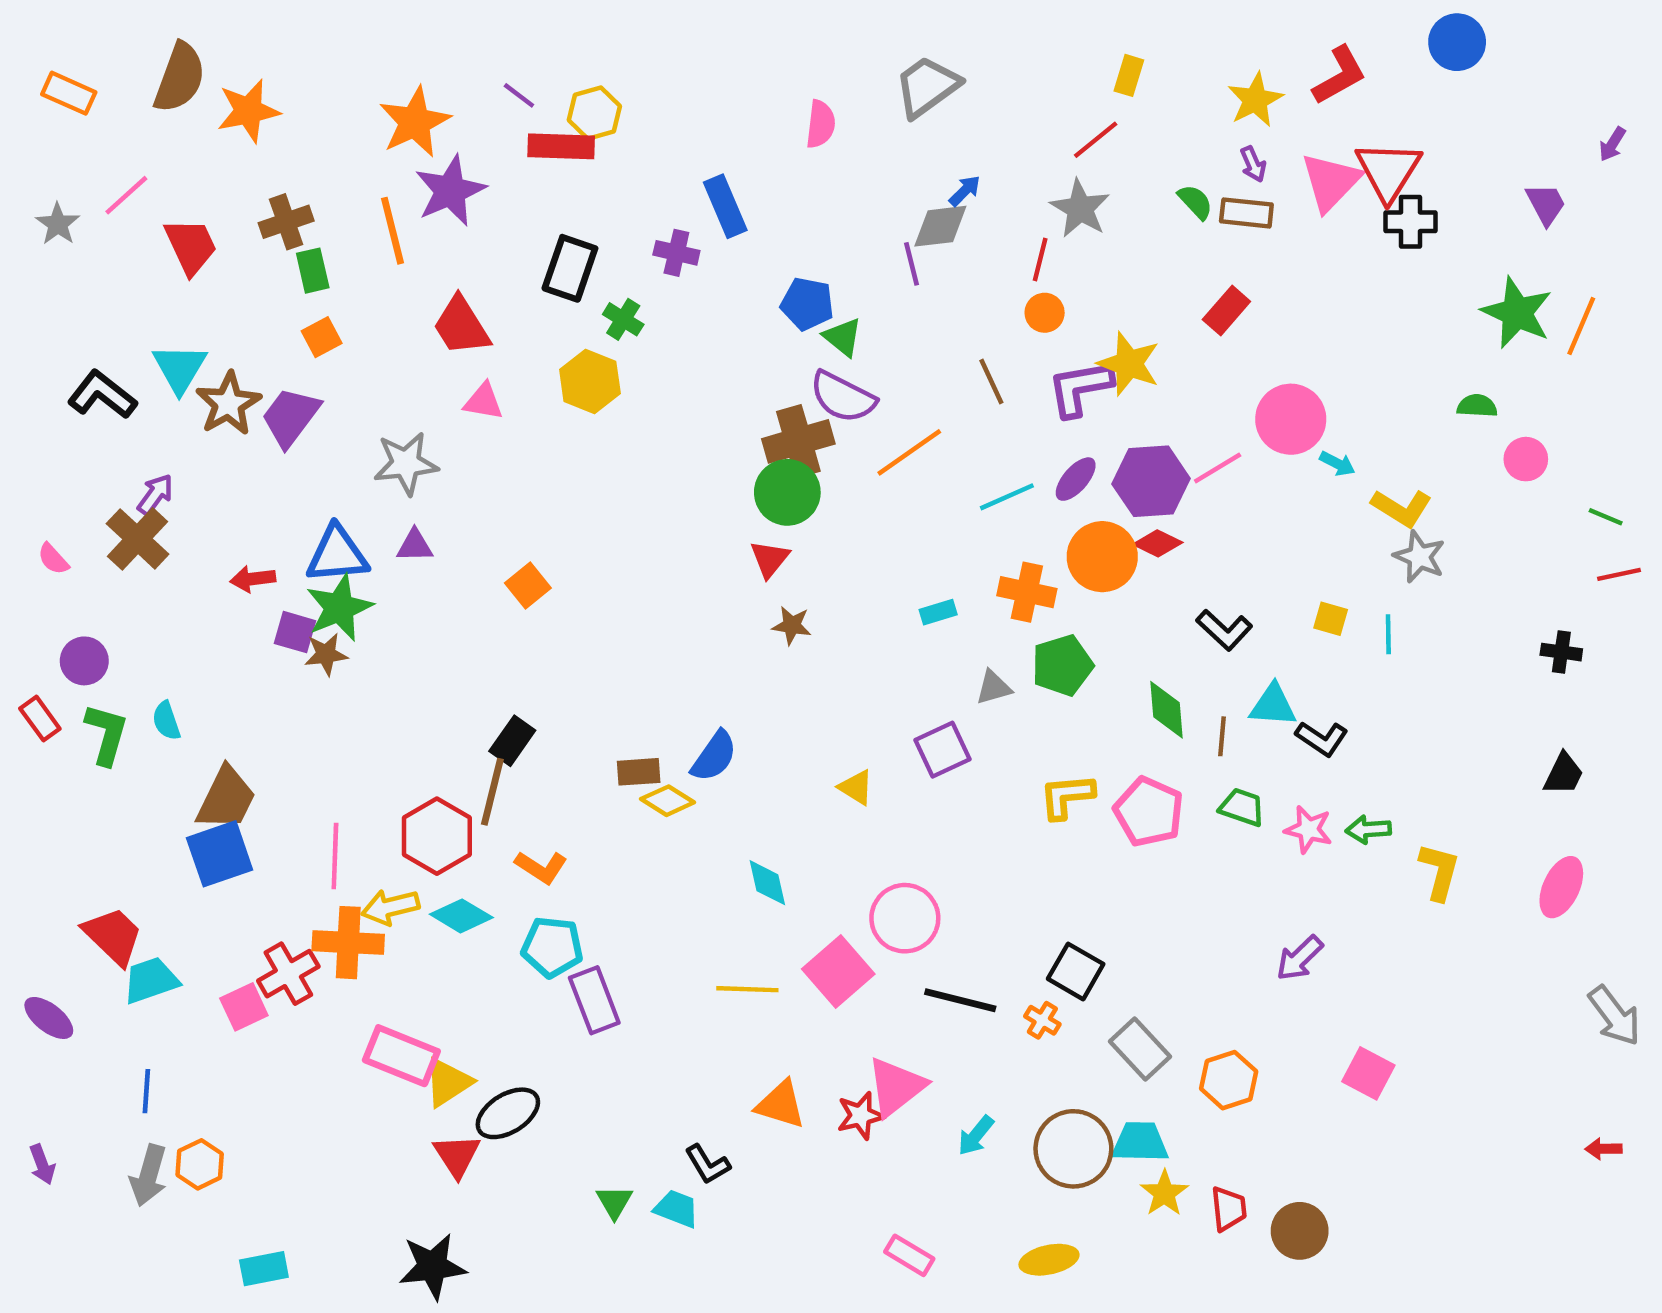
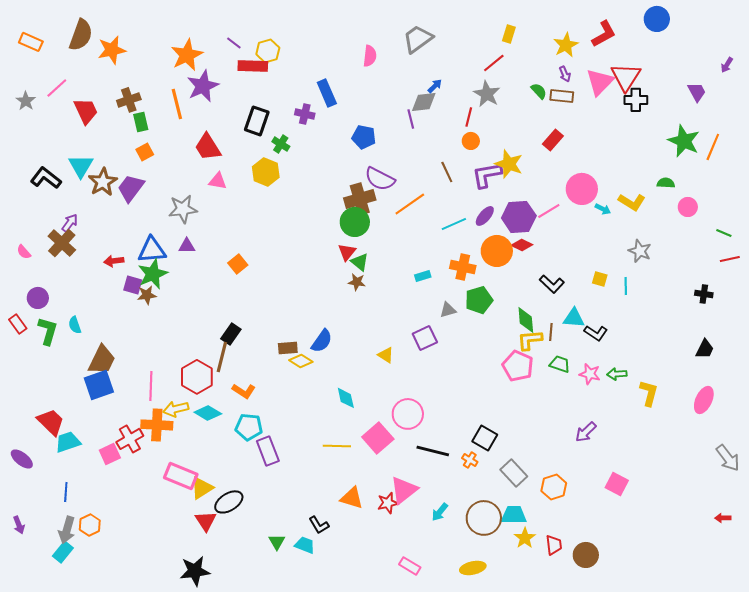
green triangle: (843, 337) -> (360, 262), moved
yellow L-shape: (1402, 508) -> (632, 202), moved
yellow L-shape: (1067, 796) -> (530, 340), moved
cyan rectangle: (264, 1269) -> (63, 552), moved, turned -40

